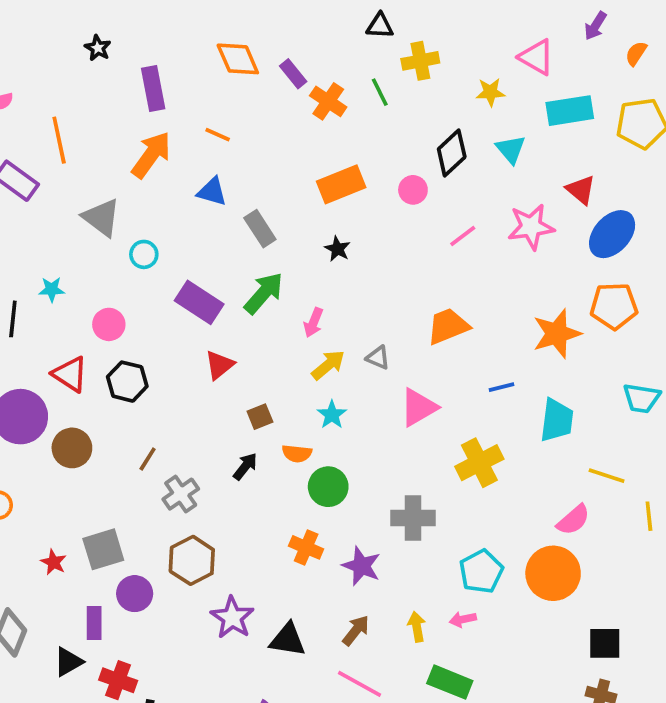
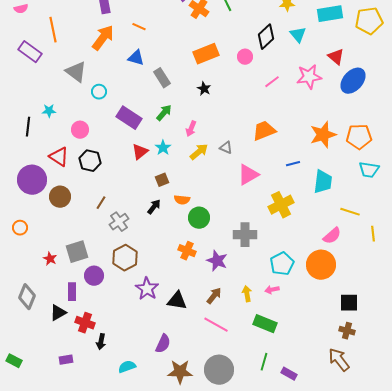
green arrow: (264, 293) -> (164, 113), size x0.7
orange pentagon: (614, 306) -> (359, 137), moved
cyan star: (332, 415) -> (163, 148), moved

